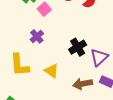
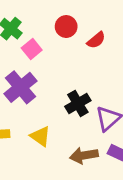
purple cross: (37, 36) -> (20, 87), size x1.6

